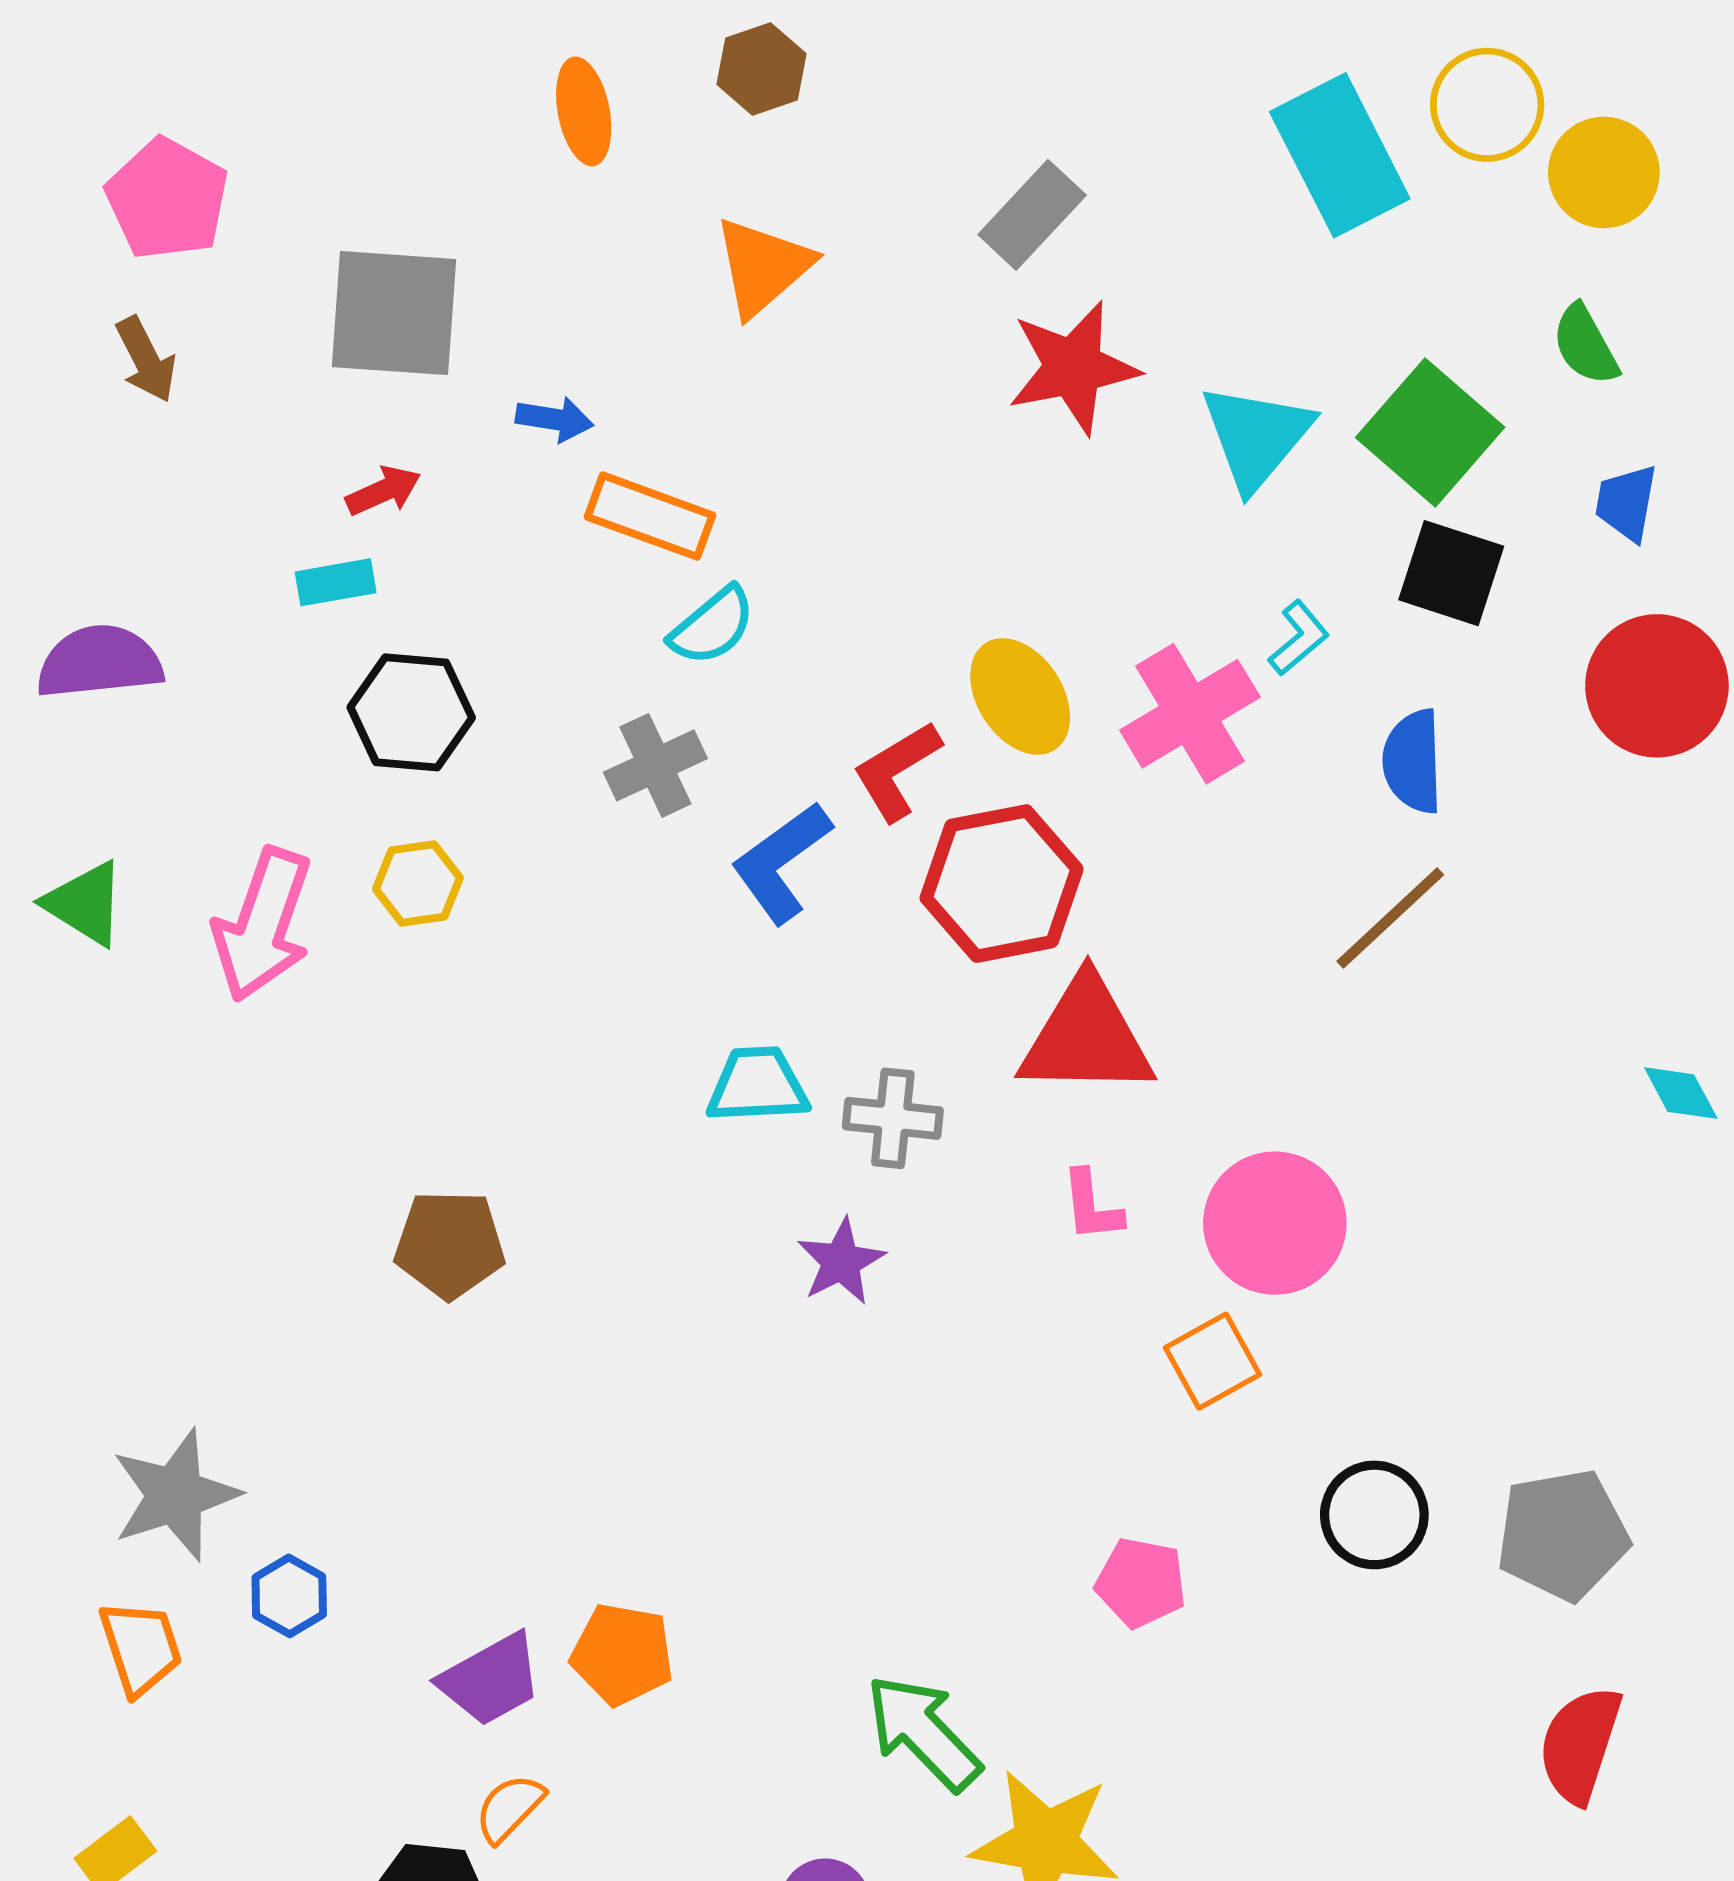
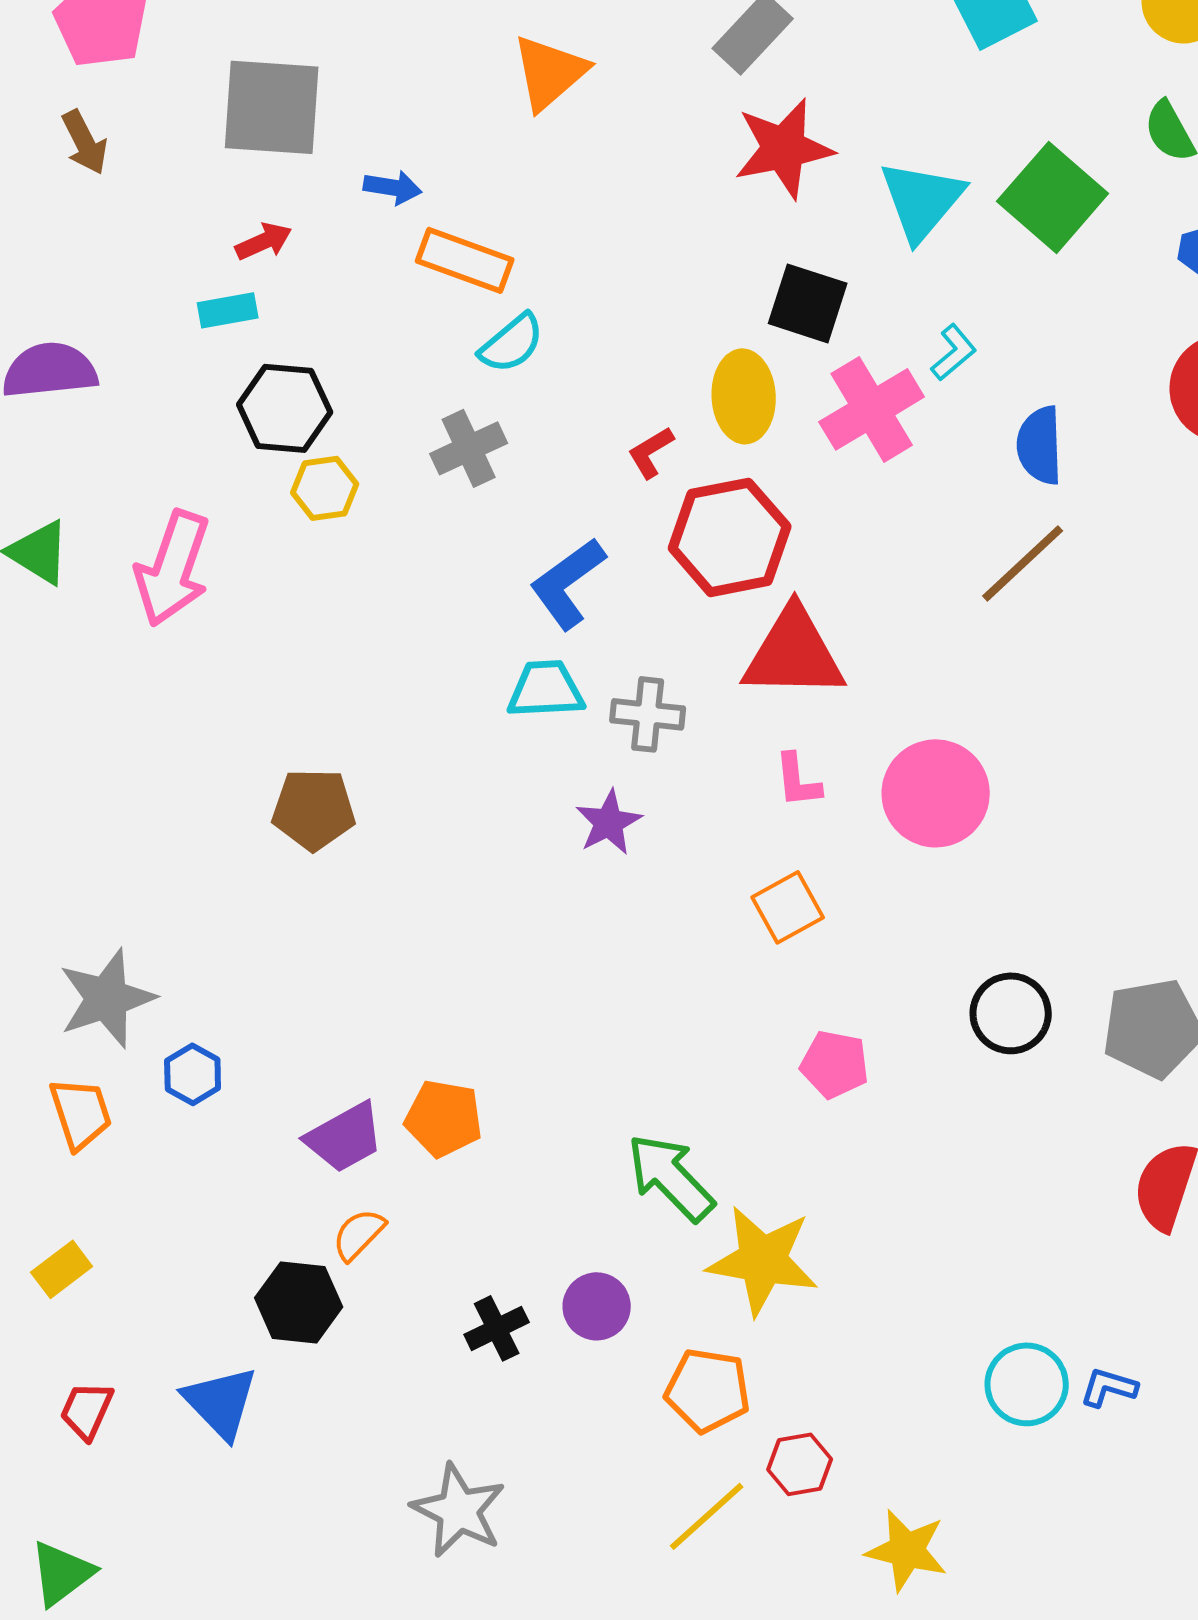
black square: (1451, 573) -> (808, 303), moved
yellow ellipse: (1020, 696) -> (744, 396), turned 30
red L-shape: (897, 771) -> (651, 452), size x0.7
blue L-shape: (781, 862) -> (568, 583), moved
yellow hexagon: (418, 884) -> (325, 488), moved
orange square: (1213, 1361) -> (788, 907), moved

